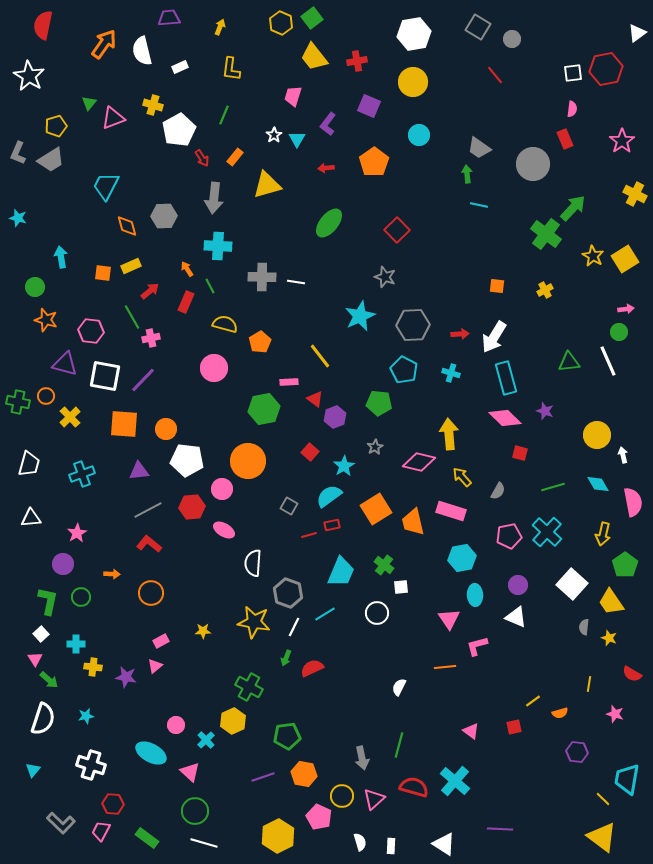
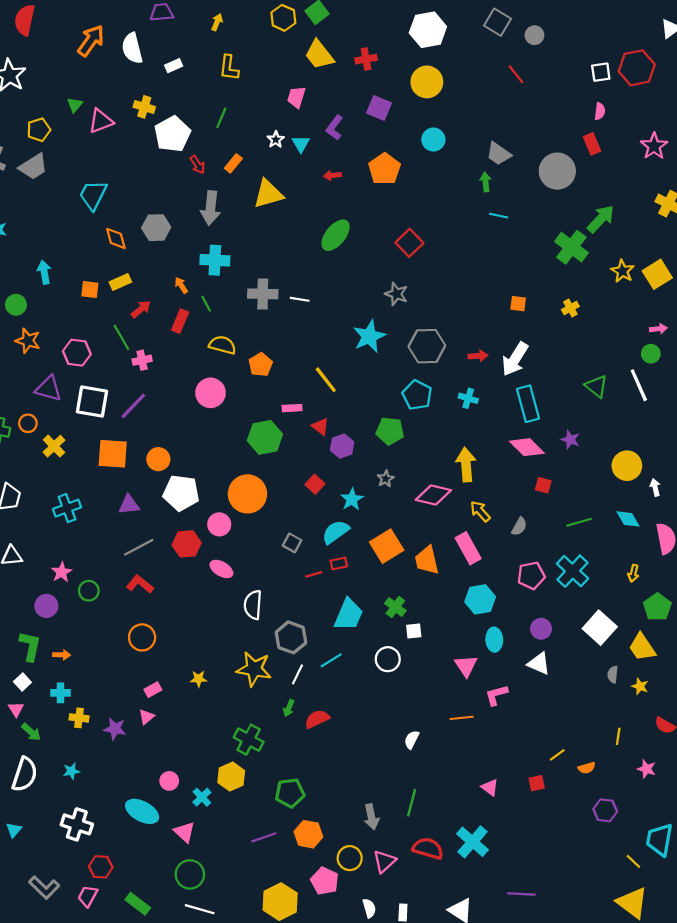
green triangle: (569, 362) -> (596, 386), turned 45
pink rectangle: (451, 511) -> (468, 548), turned 44
yellow arrow: (603, 534) -> (633, 573), size x0.7
orange arrow: (112, 574) -> (62, 655), moved
green circle: (81, 597) -> (89, 591), moved

